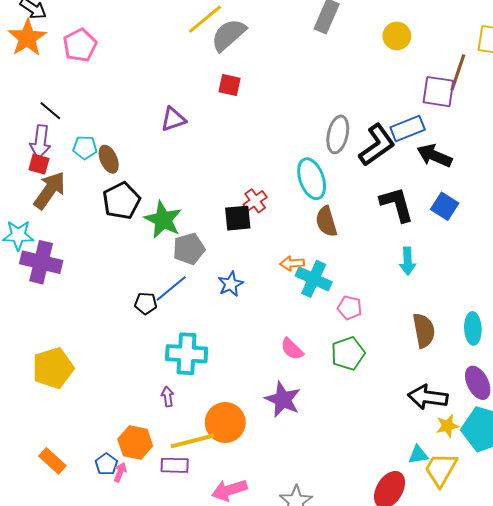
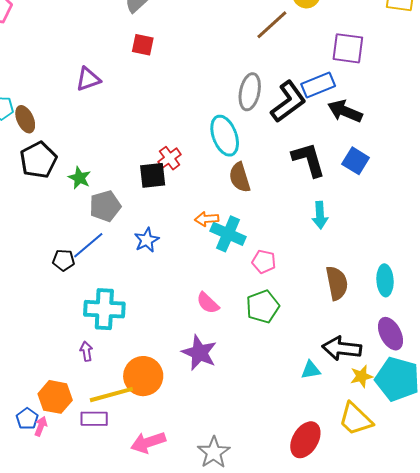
brown line: (458, 72) -> (272, 25), moved, turned 30
green star: (163, 220) -> (79, 178), size x0.6
cyan triangle: (418, 455) -> (311, 370), moved
yellow trapezoid: (441, 469) -> (355, 419), turned -75

